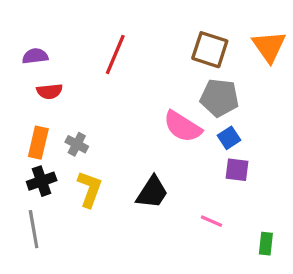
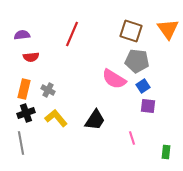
yellow L-shape: (90, 189) -> (56, 118), turned -60
pink line: (211, 221) -> (132, 138), turned 48

